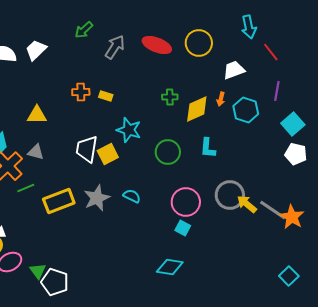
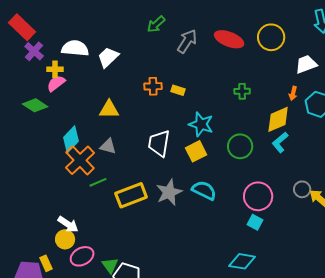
white trapezoid: (36, 50) -> (108, 57), moved
yellow diamond: (197, 109) -> (278, 119), moved
cyan L-shape: (208, 148) -> (280, 142), turned 45
yellow square: (108, 154) -> (196, 151), moved
gray circle: (230, 195) -> (302, 189), size x0.6
cyan semicircle: (132, 196) -> (204, 190), size x1.4

